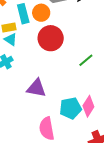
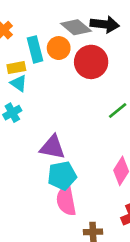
red circle: (51, 38) -> (91, 62), moved
cyan pentagon: (71, 108) -> (62, 176), moved

